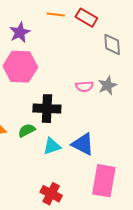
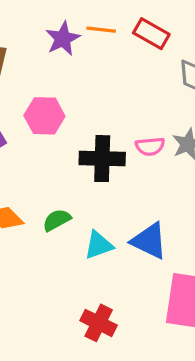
purple star: (20, 32) -> (63, 39), moved
pink hexagon: (20, 67) -> (44, 116), size x0.7
black cross: (47, 109) -> (102, 159), moved

